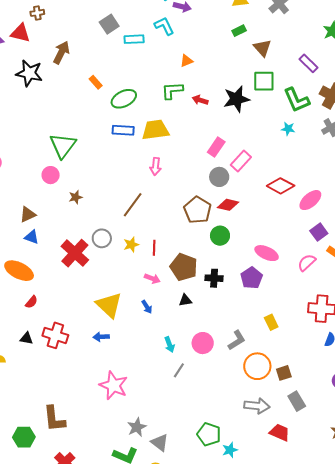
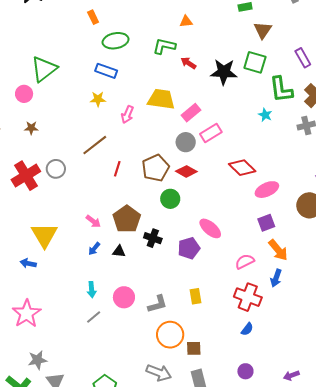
yellow trapezoid: (155, 130) -> (161, 99), moved
brown star: (76, 197) -> (31, 128), moved
yellow star: (131, 245) -> (98, 99), moved
red line: (154, 248) -> (117, 169), moved
pink semicircle: (307, 263) -> (245, 262), moved
blue arrow: (147, 307) -> (94, 249), moved, turned 56

